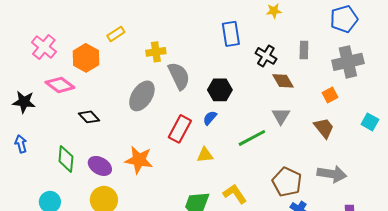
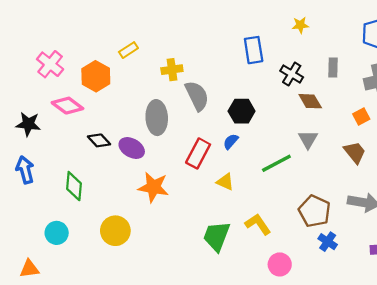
gray ellipse: (142, 96) -> (157, 118), turned -36
blue arrow: (21, 144) -> (25, 170), size x1.4
yellow triangle: (205, 155) -> (225, 182), turned 30
purple ellipse: (100, 166) -> (132, 148), moved

